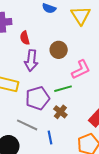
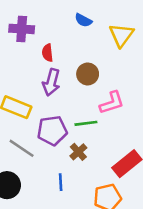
gray line: (27, 125) -> (22, 148), moved

